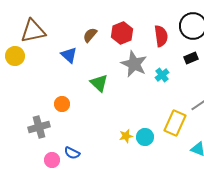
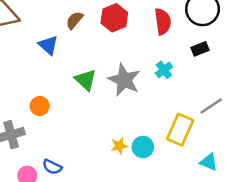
gray star: (134, 64) -> (124, 80), moved

